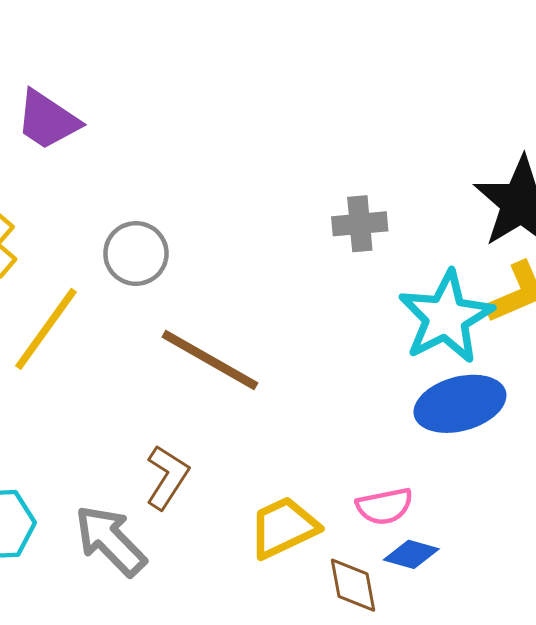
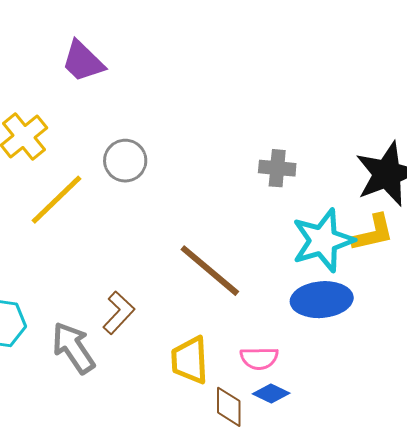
brown line: (210, 360) -> (210, 271), moved
yellow trapezoid: (284, 527) -> (190, 360), turned -78

